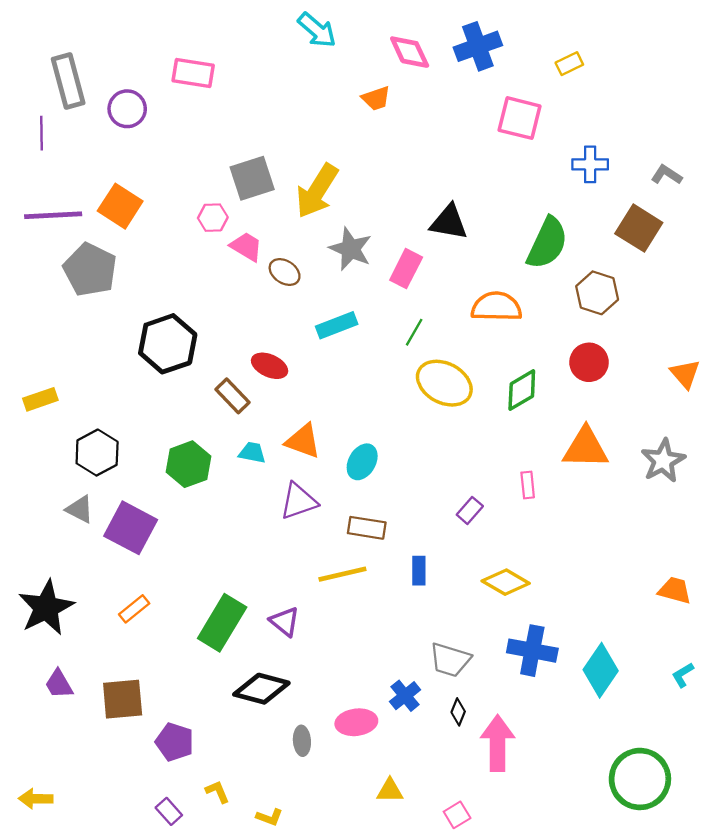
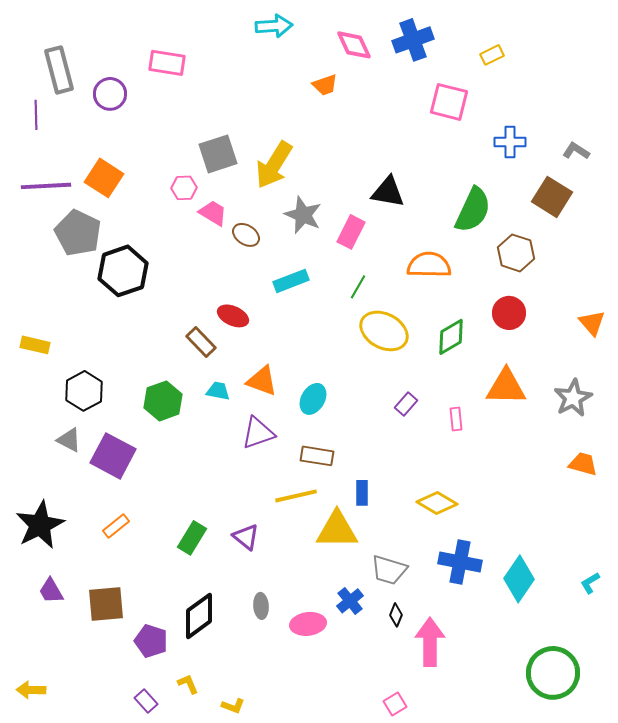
cyan arrow: (317, 30) -> (274, 26), turned -45
black hexagon: (168, 344) -> (123, 271), moved
yellow rectangle: (40, 399) -> (35, 345), turned 32
purple rectangle: (470, 510) -> (406, 404), moved
orange trapezoid: (675, 590) -> (583, 464), moved
green rectangle: (222, 623) -> (192, 538), size x0.7
black diamond: (261, 689) -> (199, 616), moved, turned -51
gray ellipse: (302, 741) -> (261, 606), moved
yellow triangle: (390, 791) -> (337, 530), moved, size x1.8

